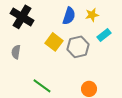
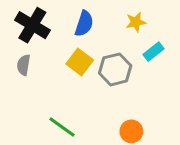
blue semicircle: (69, 16) -> (84, 24), moved
gray semicircle: (16, 52) -> (24, 65), moved

